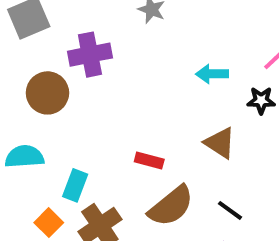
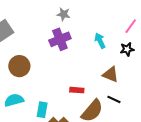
purple cross: (90, 55) -> (60, 39), moved
cyan arrow: (212, 74) -> (100, 41), turned 77
black line: (230, 210) -> (114, 99), moved

